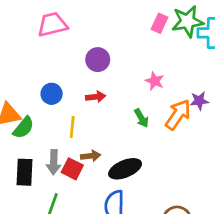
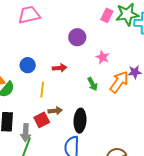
purple circle: (98, 60) -> (77, 37), moved
gray arrow: (54, 162) -> (26, 133), moved
red square: (72, 169) -> (42, 120), turned 35
black ellipse: (125, 169) -> (80, 121), turned -65

